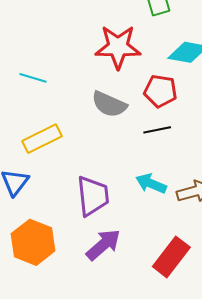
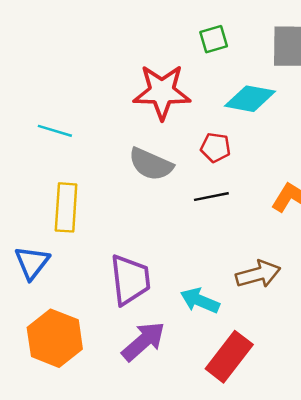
red pentagon: (160, 91) -> (215, 147), size x0.7
yellow rectangle: (42, 139) -> (66, 207), turned -60
cyan arrow: (151, 184) -> (200, 301), moved

